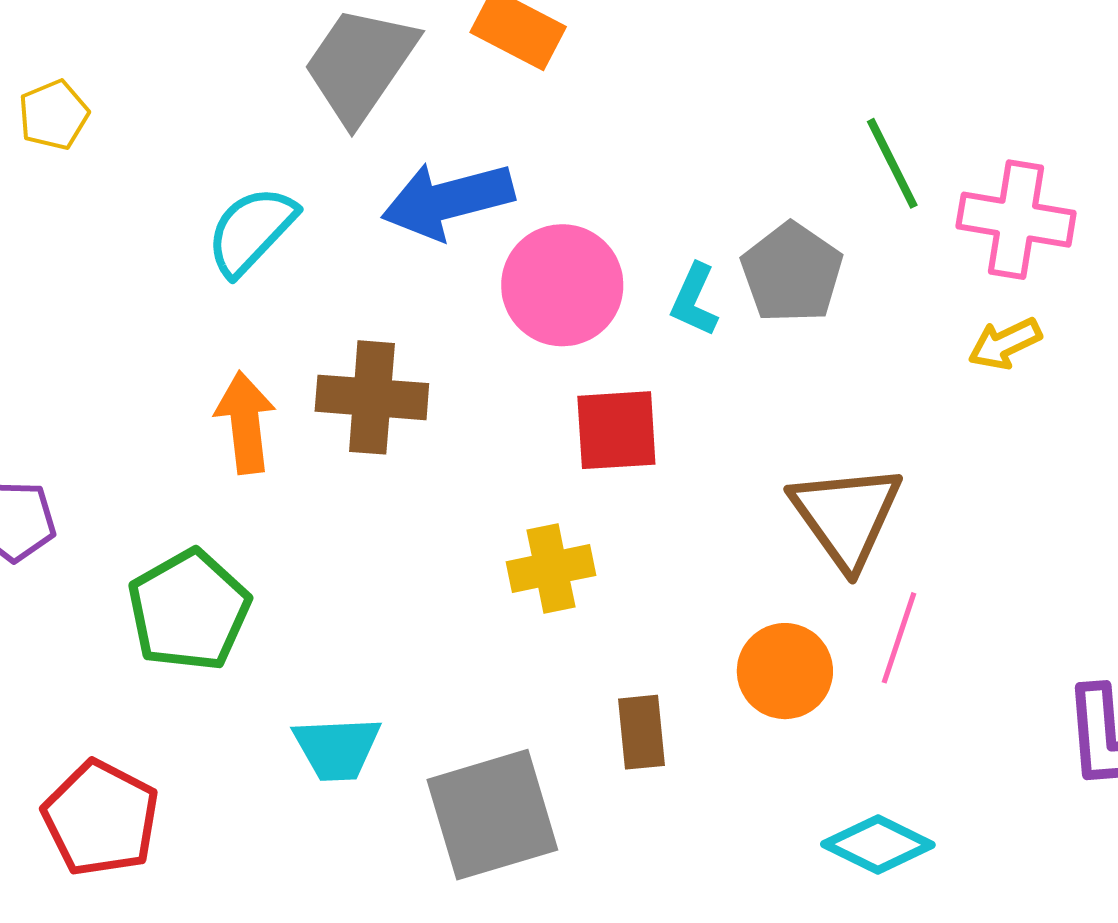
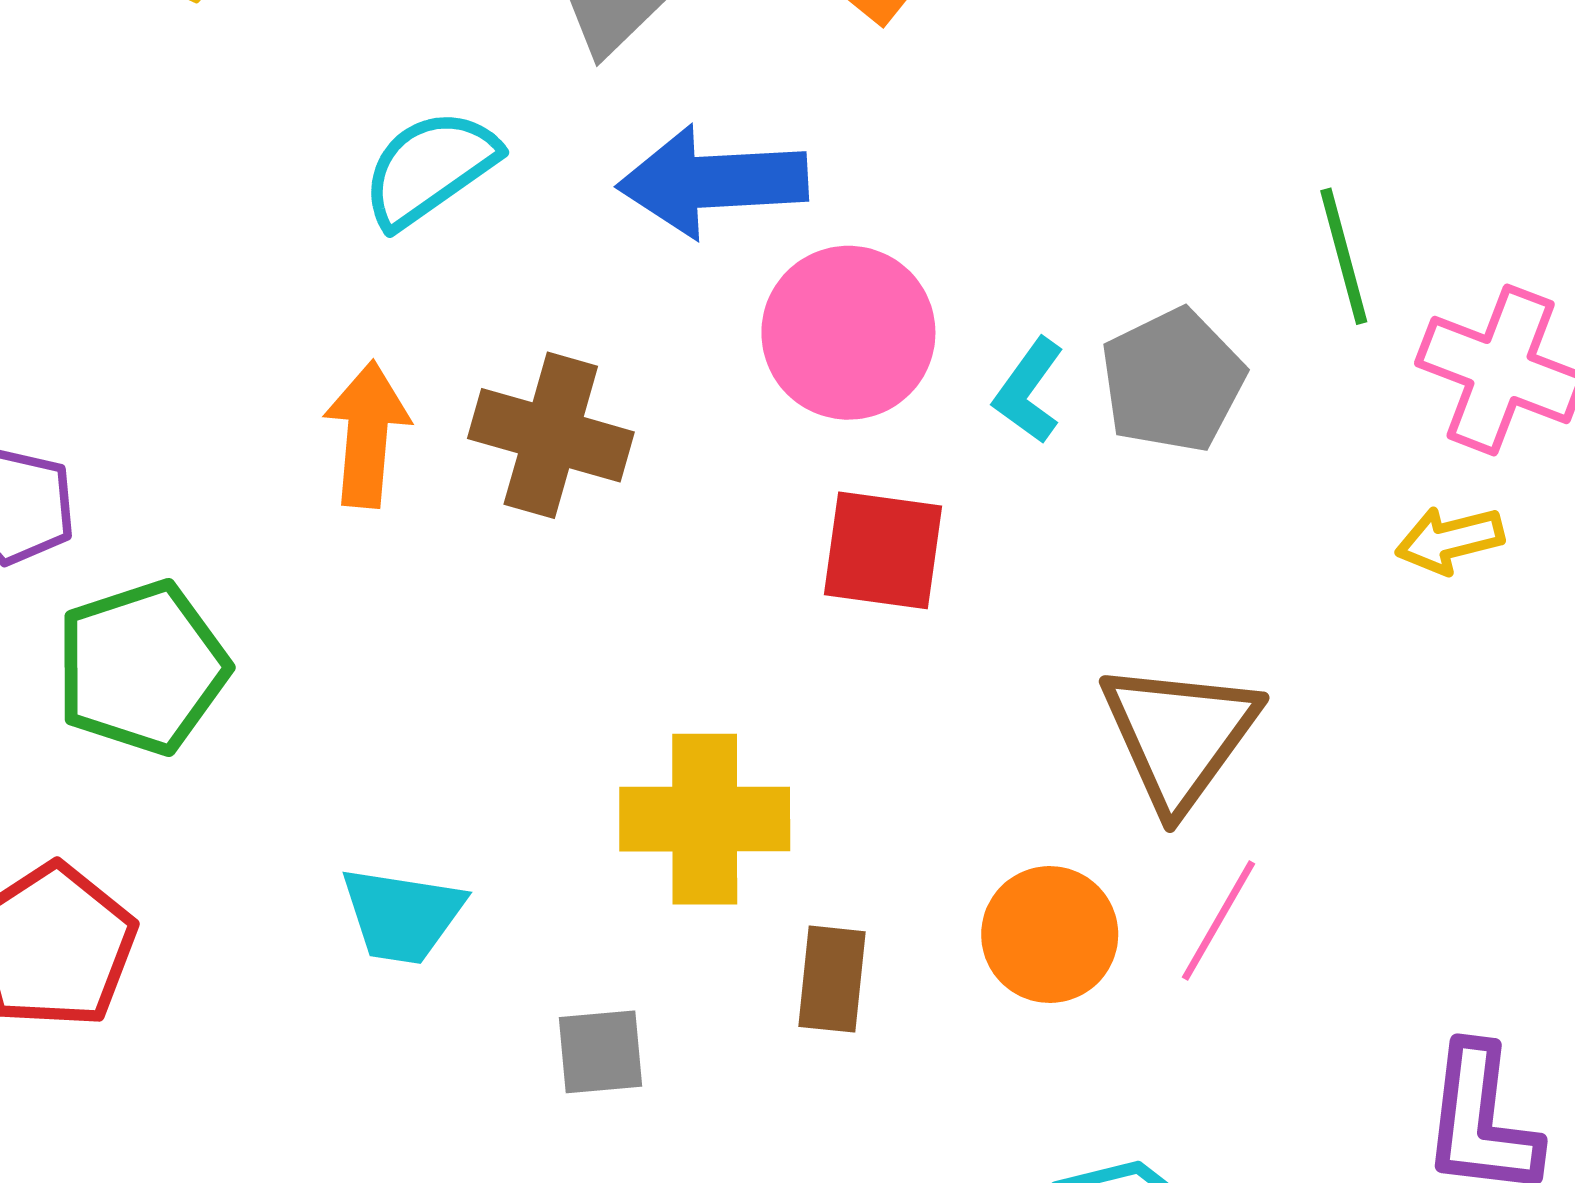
yellow cross: (551, 569) -> (705, 819), moved, size x1.4
green pentagon: (189, 610) -> (142, 668), moved
gray square: (492, 815) -> (600, 1052), size x0.5

